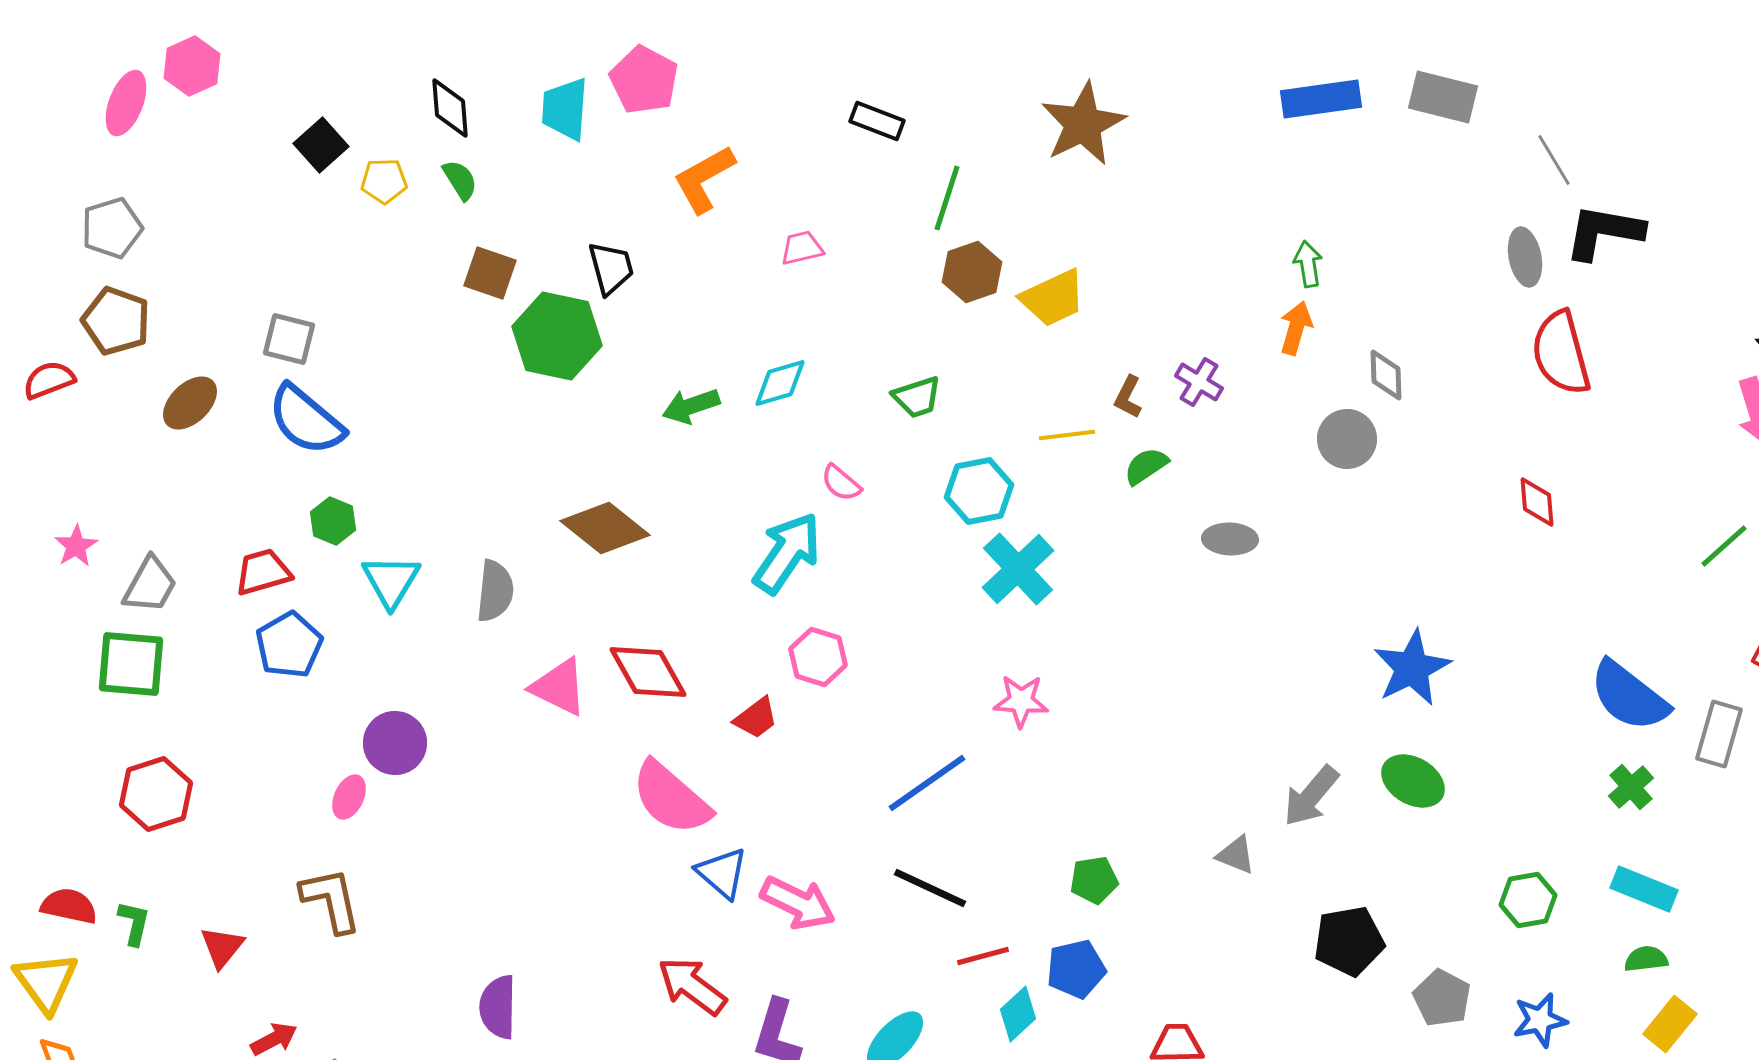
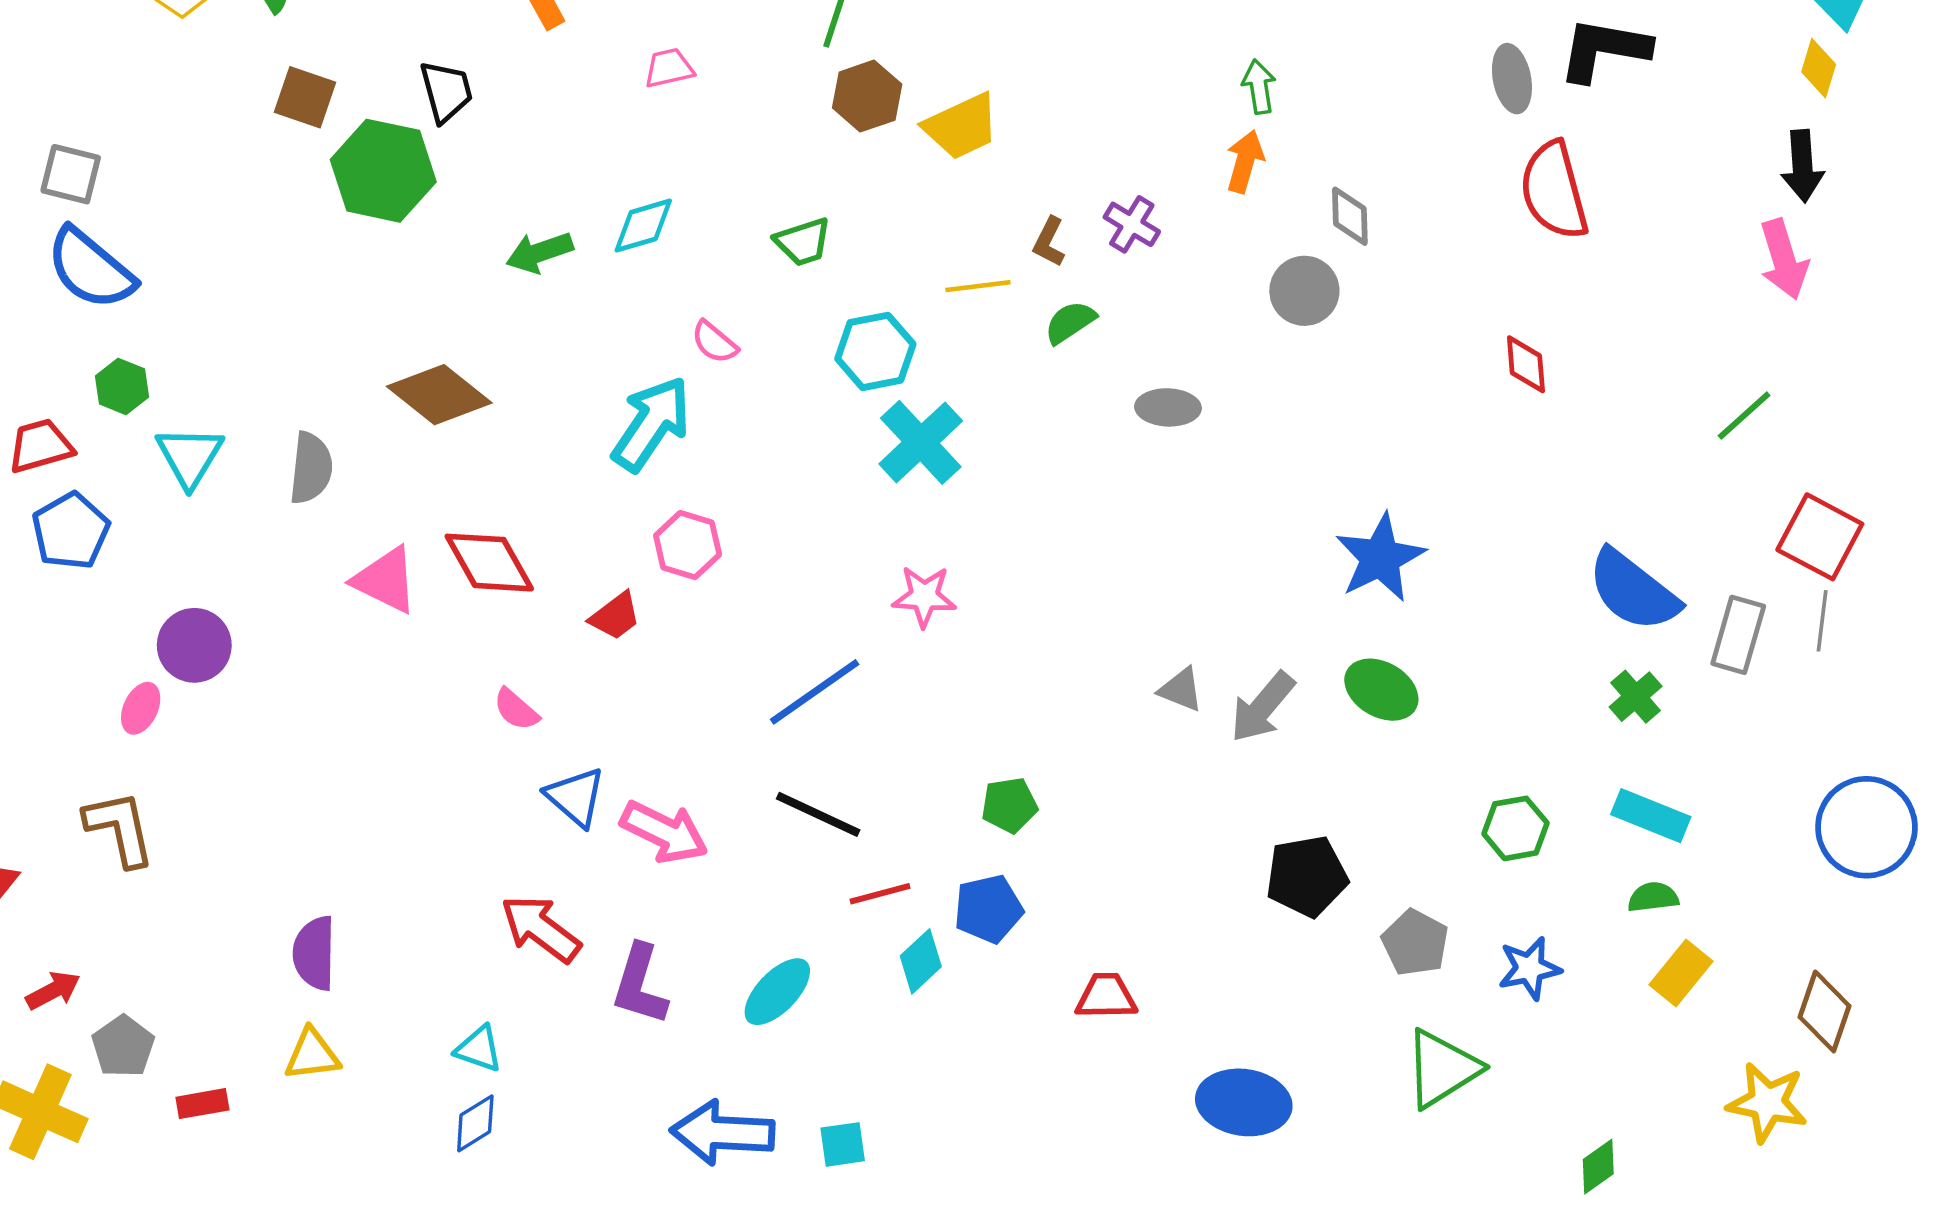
pink semicircle: (671, 798) -> (516, 709), size x0.5
gray triangle: (1236, 855) -> (1181, 690), moved

